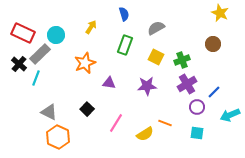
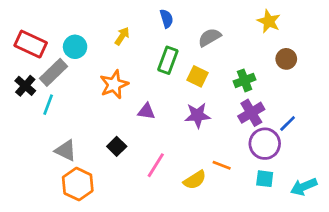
yellow star: (220, 13) -> (269, 21), moved
yellow square: (156, 57) -> (197, 76), moved
purple circle: (197, 107) -> (265, 144), size x1.5
cyan arrow: (230, 115) -> (304, 187), moved

